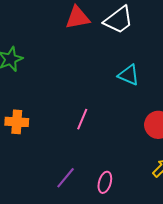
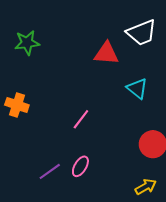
red triangle: (78, 18) -> (106, 53), moved
pink ellipse: (105, 182) -> (80, 166), moved

